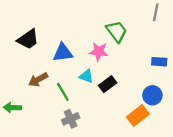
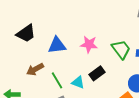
green trapezoid: (117, 31) -> (121, 49), moved
cyan triangle: (86, 76) -> (78, 82), moved

